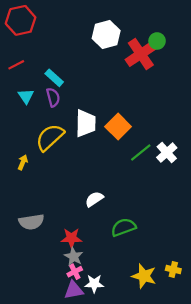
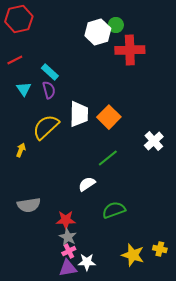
green circle: (157, 41) -> (116, 25), moved
red cross: (141, 54) -> (130, 50), turned 32
green line: (141, 153) -> (108, 158), moved

